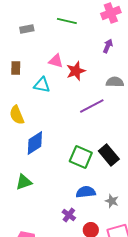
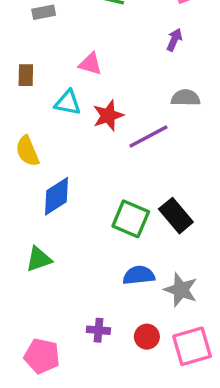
red star: (76, 71) -> (108, 116), moved
gray star: (112, 201) -> (181, 290), size x1.5
purple cross: (69, 215) -> (98, 330), moved, turned -32

